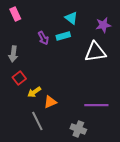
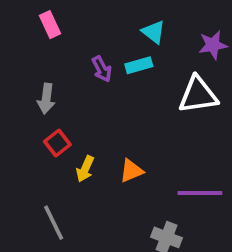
yellow arrow: (34, 92) -> (85, 169), turned -32
orange triangle: (50, 102) -> (131, 171), moved
gray line: (37, 121) -> (54, 223), moved

